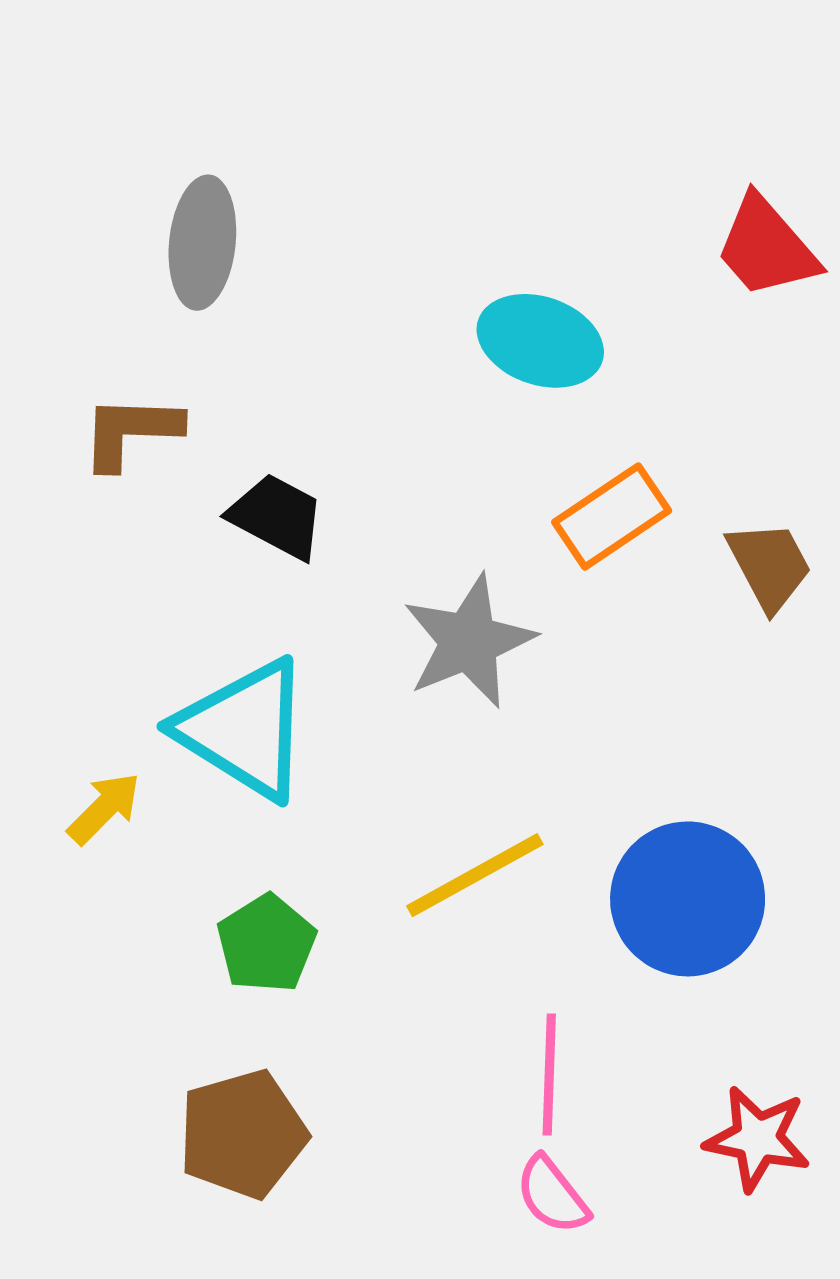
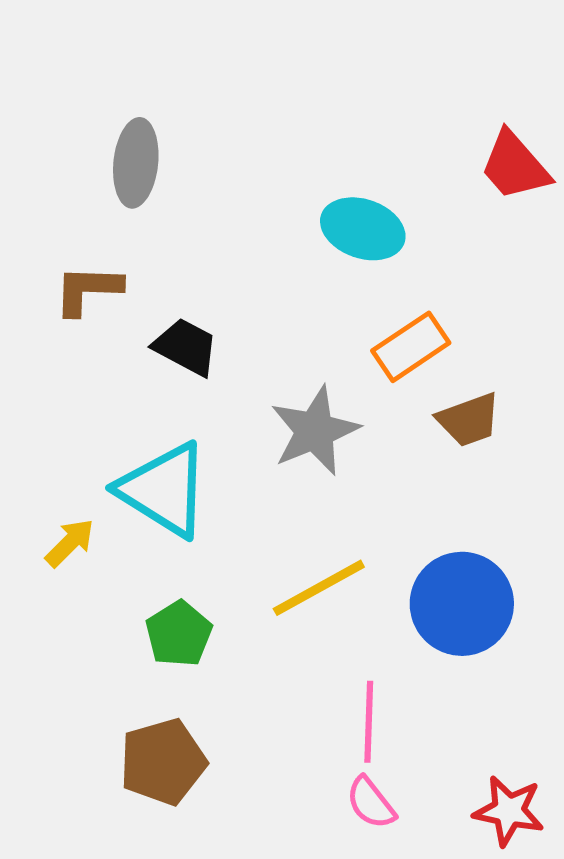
brown trapezoid: (769, 566) -> (469, 420), moved, turned 98
red star: (758, 1139) -> (509, 811), moved

